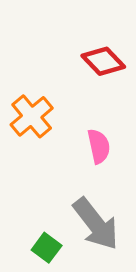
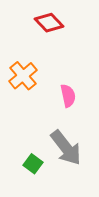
red diamond: (103, 61) -> (49, 23), moved

